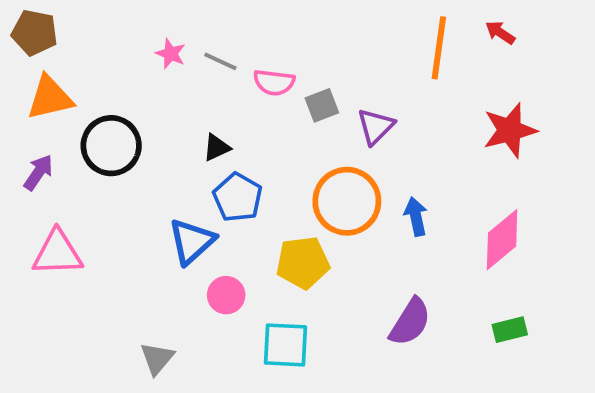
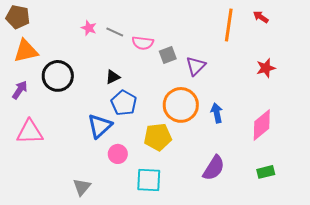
red star: (510, 130) -> (266, 68), size x0.7

